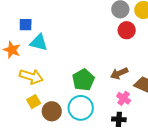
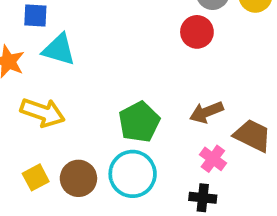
red circle: (127, 30) -> (197, 32), moved
yellow square: (34, 102) -> (36, 177), moved

